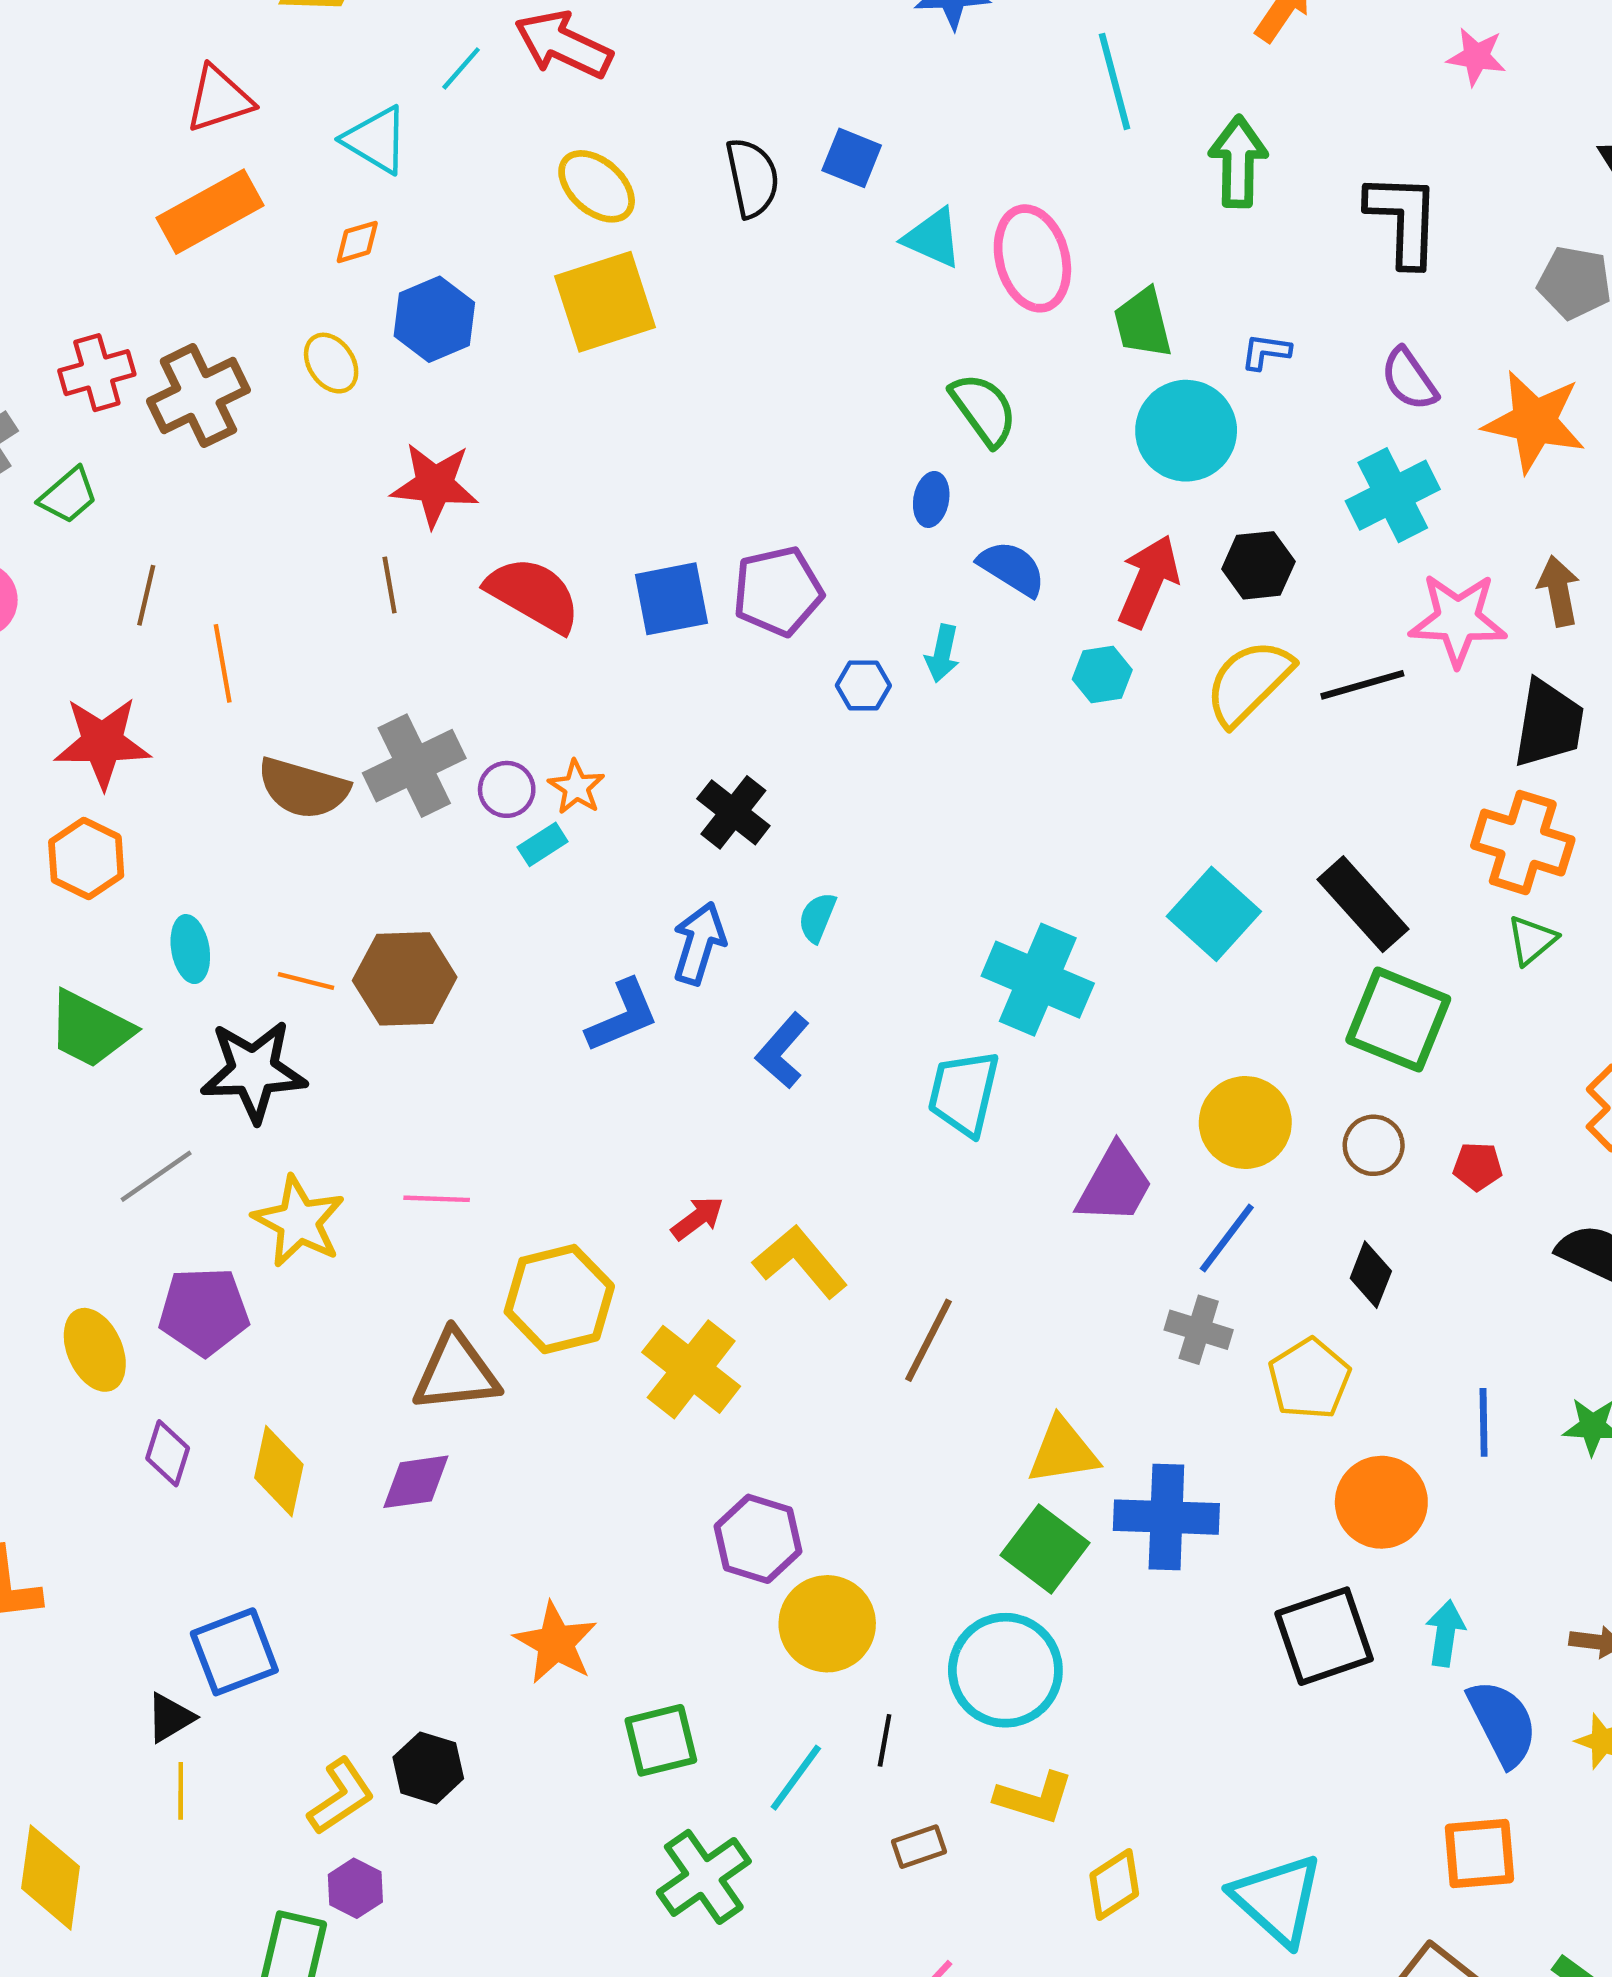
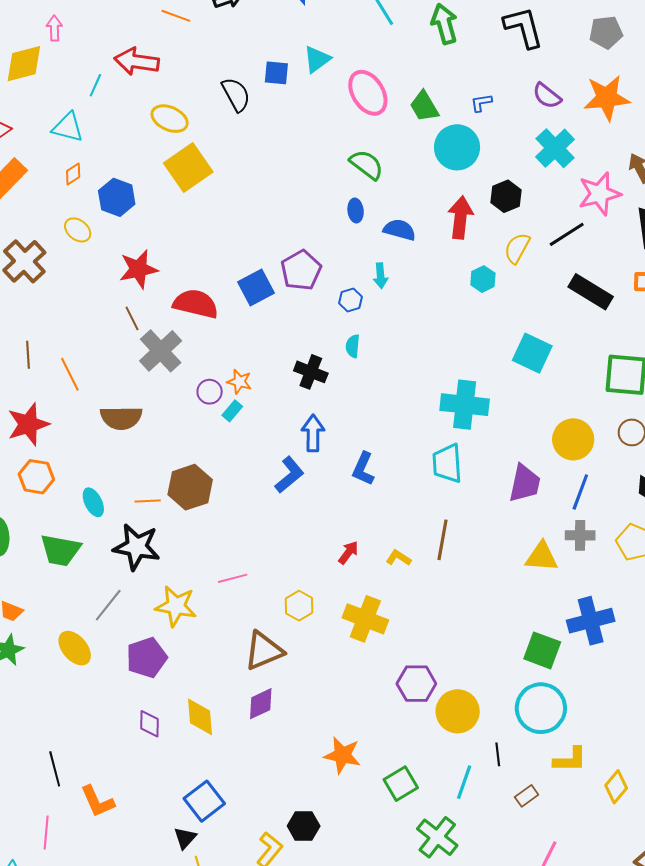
cyan triangle: (933, 238) -> (317, 59), moved, turned -44
cyan hexagon: (1102, 675) -> (483, 279), moved
yellow semicircle: (1249, 682) -> (517, 248), size x0.7
gray cross: (414, 766) -> (161, 351), moved
black rectangle: (1363, 904) -> (591, 292), moved
cyan semicircle: (817, 917) -> (353, 346), moved
black star: (254, 1071) -> (137, 547), turned 30
yellow L-shape: (800, 1261) -> (398, 558), size x0.6
yellow hexagon: (559, 1299) -> (299, 606), size x0.6
brown line: (929, 1340) -> (442, 540), moved
yellow ellipse: (95, 1350) -> (75, 648), moved
yellow triangle: (1063, 1451) -> (542, 557), moved, turned 30

